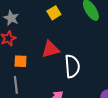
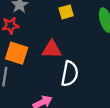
orange square: (21, 61) -> (17, 53), size x1.5

